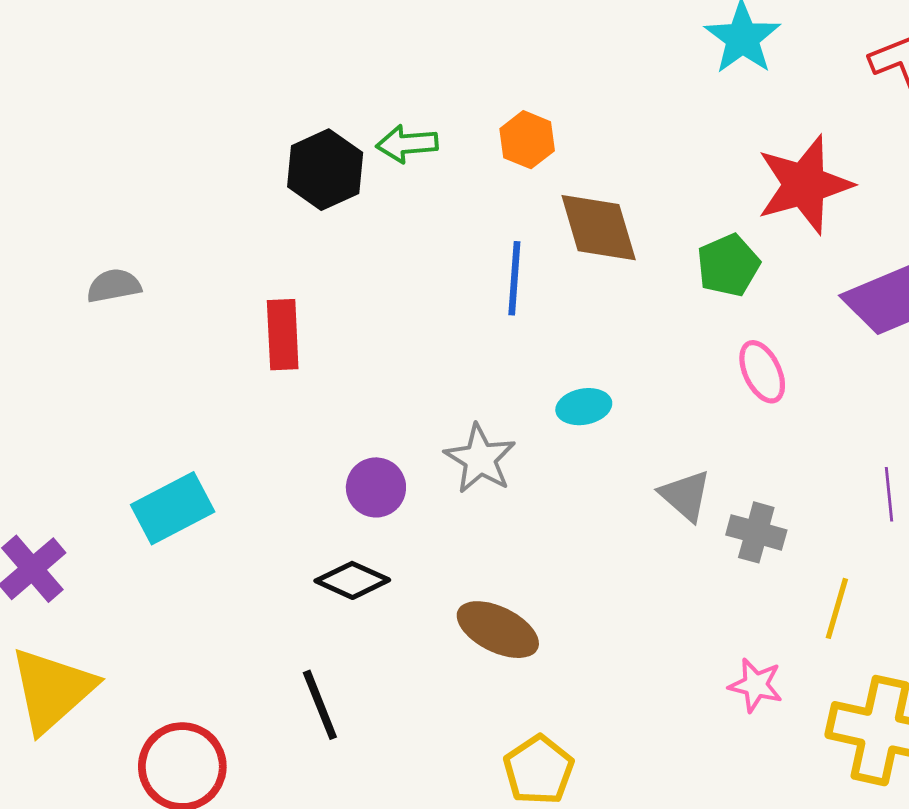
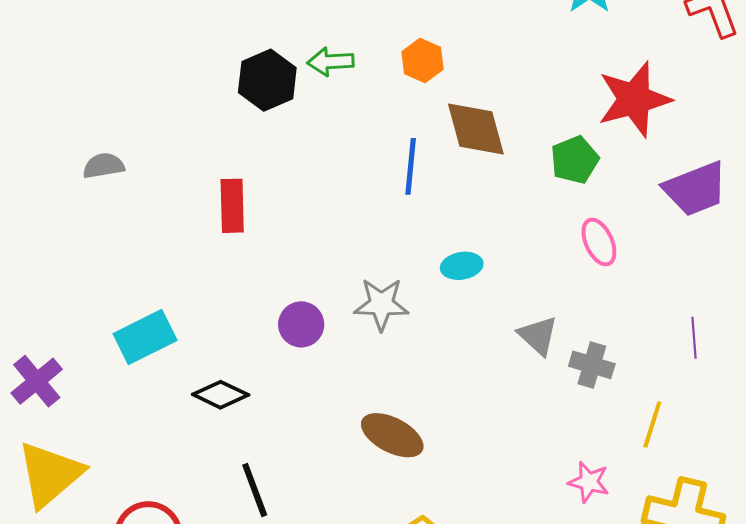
gray star: (480, 459) -> (381, 304), turned -30
black diamond: (352, 580) -> (221, 395), moved

